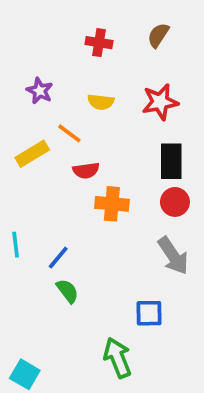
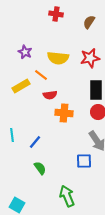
red cross: (99, 43) -> (56, 14), moved
yellow semicircle: (101, 102) -> (58, 58), size x1.5
green semicircle: (67, 291) -> (40, 168), moved
blue square: (149, 313) -> (84, 161), moved

